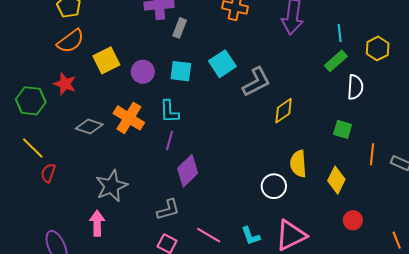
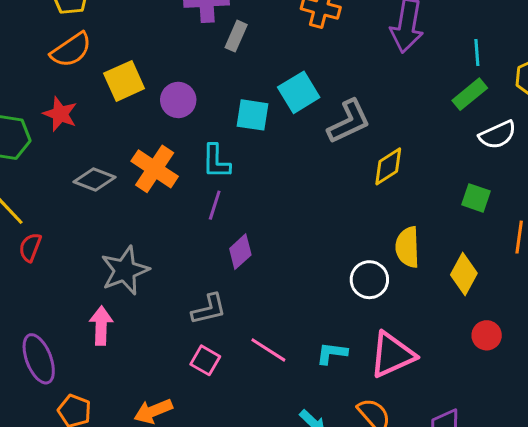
cyan square: (181, 71) -> (252, 115), moved
white semicircle: (355, 87) -> (498, 135), turned 60
purple diamond: (188, 171) -> (240, 252), size x0.7
cyan L-shape: (251, 236) -> (332, 353), turned 115

